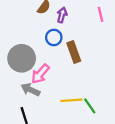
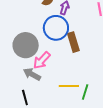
blue circle: (54, 37) -> (56, 28), size x1.6
green line: (90, 106) -> (85, 92), turned 49

